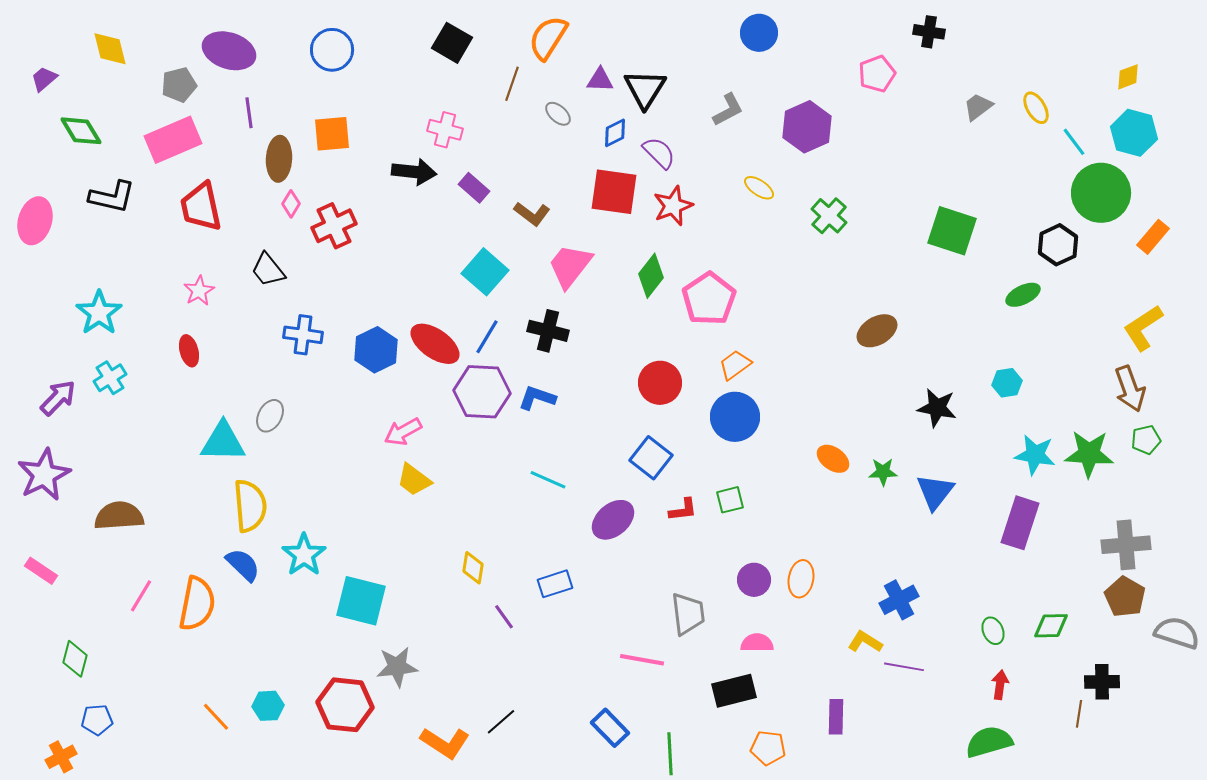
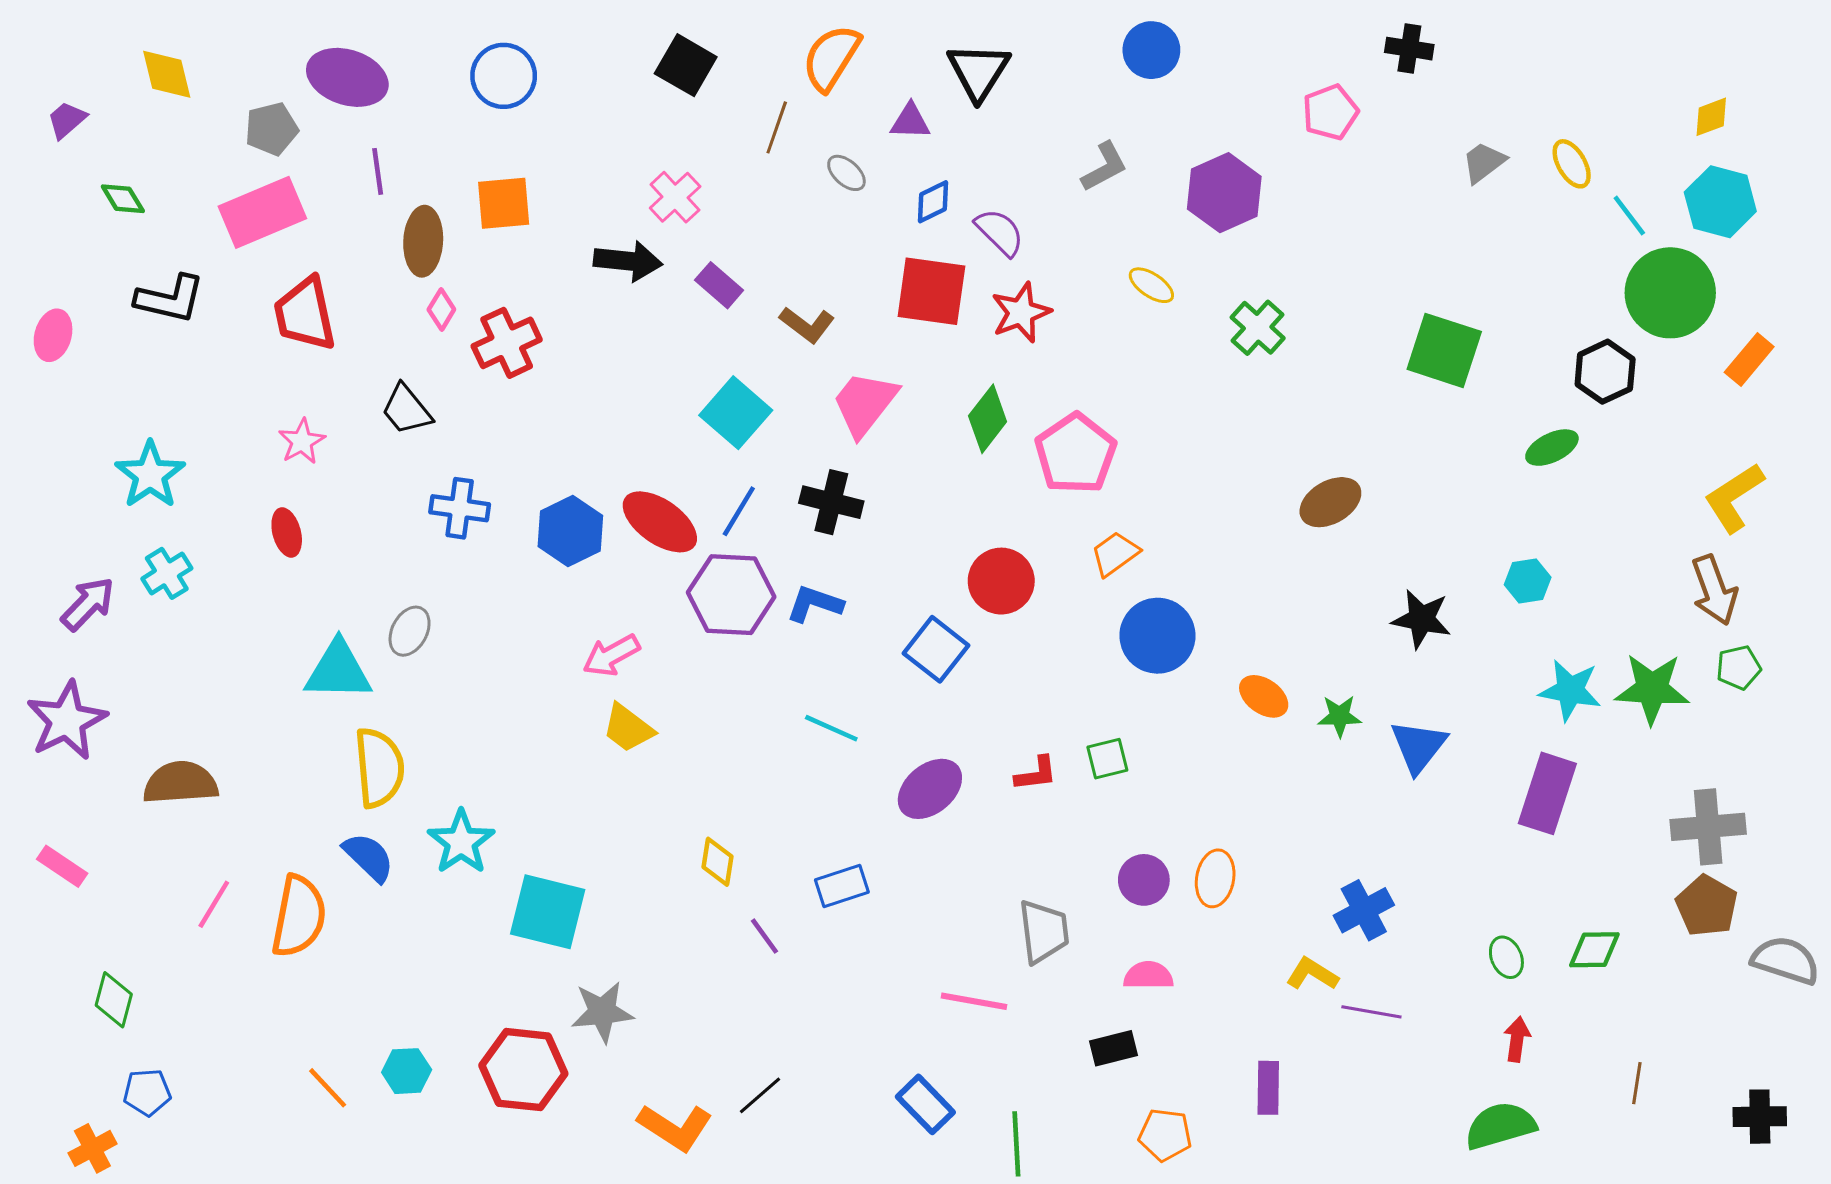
black triangle: (645, 89) -> (978, 71), moved
pink cross: (445, 130) -> (675, 197), turned 32
green diamond: (81, 131) -> (123, 199), size x0.7
pink ellipse: (35, 221) -> (53, 335), size x0.7
blue circle: (735, 417) -> (1157, 636), moved
blue square: (651, 458) -> (936, 649), moved
black cross: (1102, 682) -> (1760, 1117), moved
black rectangle: (734, 691) -> (1113, 1048), size x0.7

